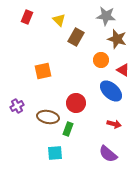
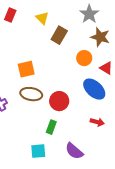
gray star: (106, 16) -> (89, 14), turned 30
brown ellipse: (48, 117) -> (31, 94), moved
purple semicircle: (108, 154) -> (74, 151), moved

